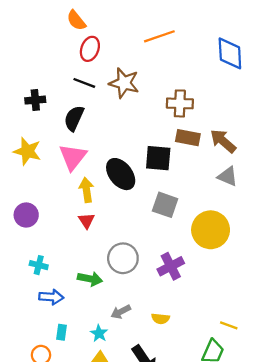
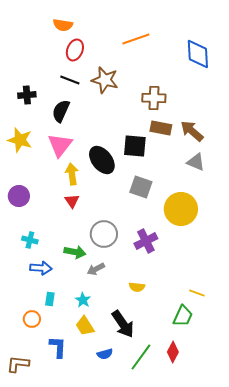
orange semicircle: (76, 20) -> (63, 25), turned -42
gray arrow: (121, 312) -> (96, 269), moved

